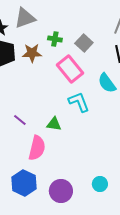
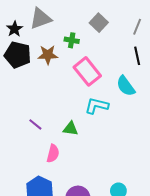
gray square: (84, 43) -> (99, 23), moved
cyan L-shape: (79, 102) -> (97, 106), turned -55
pink semicircle: (37, 148) -> (53, 153), size x0.7

